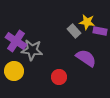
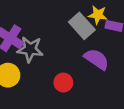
gray rectangle: (74, 31) -> (82, 26), size x1.5

